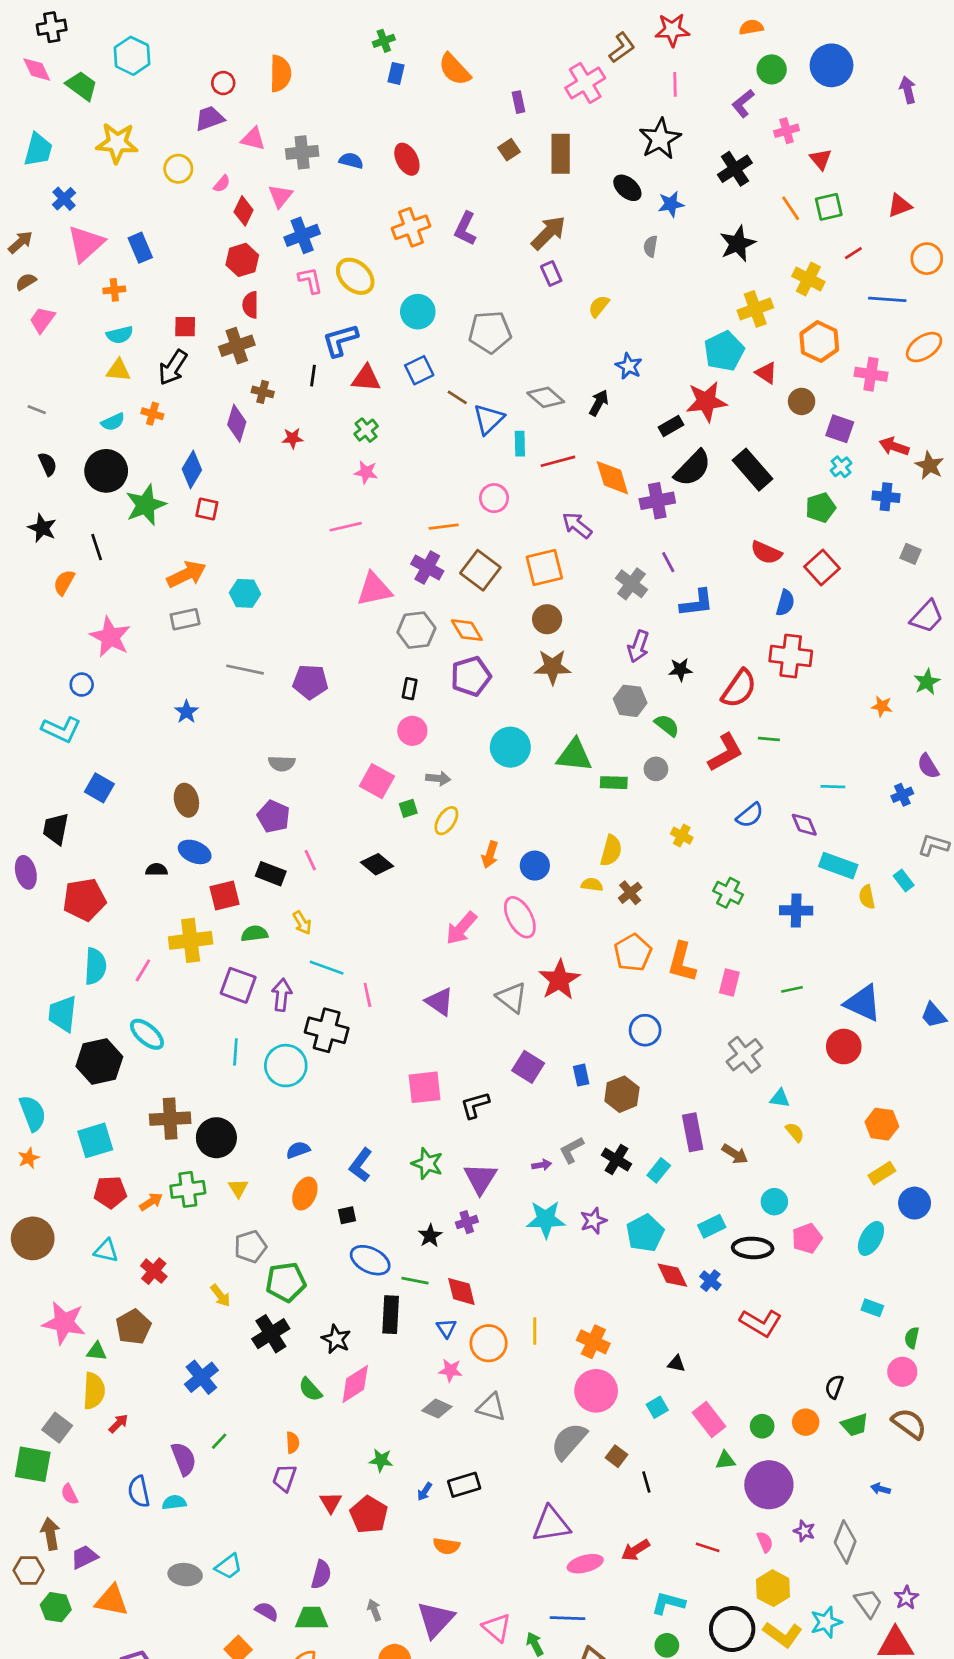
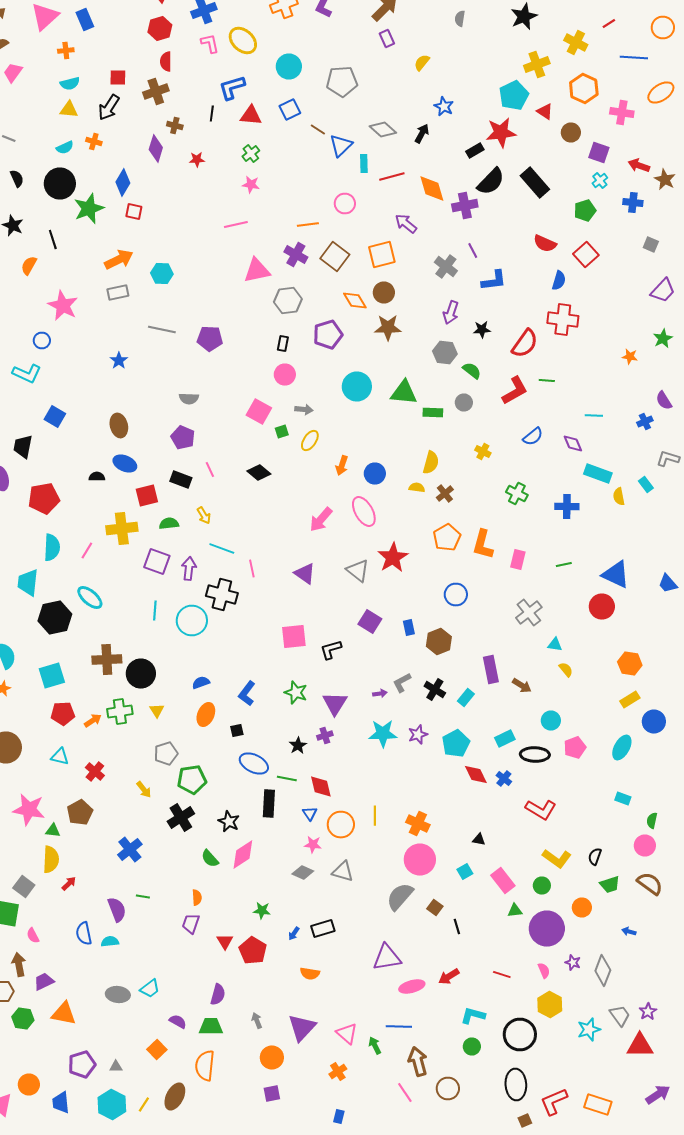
orange diamond: (467, 630) -> (355, 300), moved
orange circle: (806, 1422) -> (582, 908), moved
green line: (219, 1441) -> (143, 896), turned 56
yellow L-shape: (783, 1634) -> (557, 858), moved

